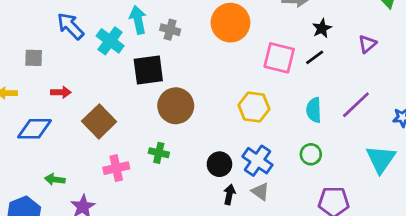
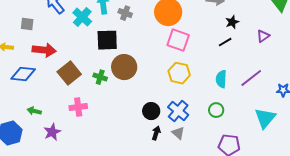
pink square: (279, 58) -> (178, 40), moved
red arrow: (61, 92) -> (44, 50), size x1.6
green cross: (159, 153) -> (100, 77), moved

